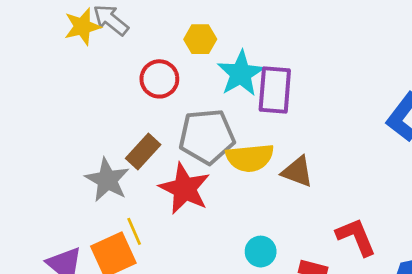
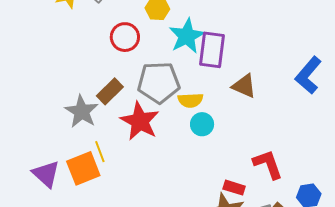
yellow semicircle: (250, 158) -> (190, 100), size x0.7
brown triangle: (297, 172) -> (244, 86), moved
cyan circle: (261, 252) -> (202, 124), moved

